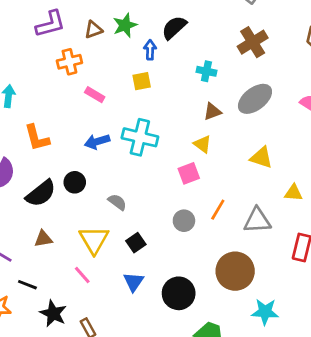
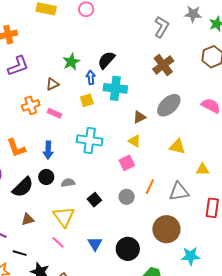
brown triangle: (93, 30) -> (52, 84), moved
orange cross: (69, 62) -> (31, 105), moved
cyan cross: (206, 71) -> (115, 88), moved, size x1.6
blue arrow: (97, 142) -> (48, 150), moved, turned -66
gray semicircle: (117, 202) -> (68, 183), moved, turned -40
black square: (136, 243) -> (94, 200), moved

